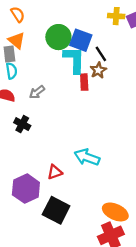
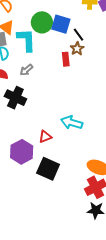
cyan L-shape: (74, 60) -> (26, 40), moved
black cross: (22, 124) -> (15, 98), size x1.5

